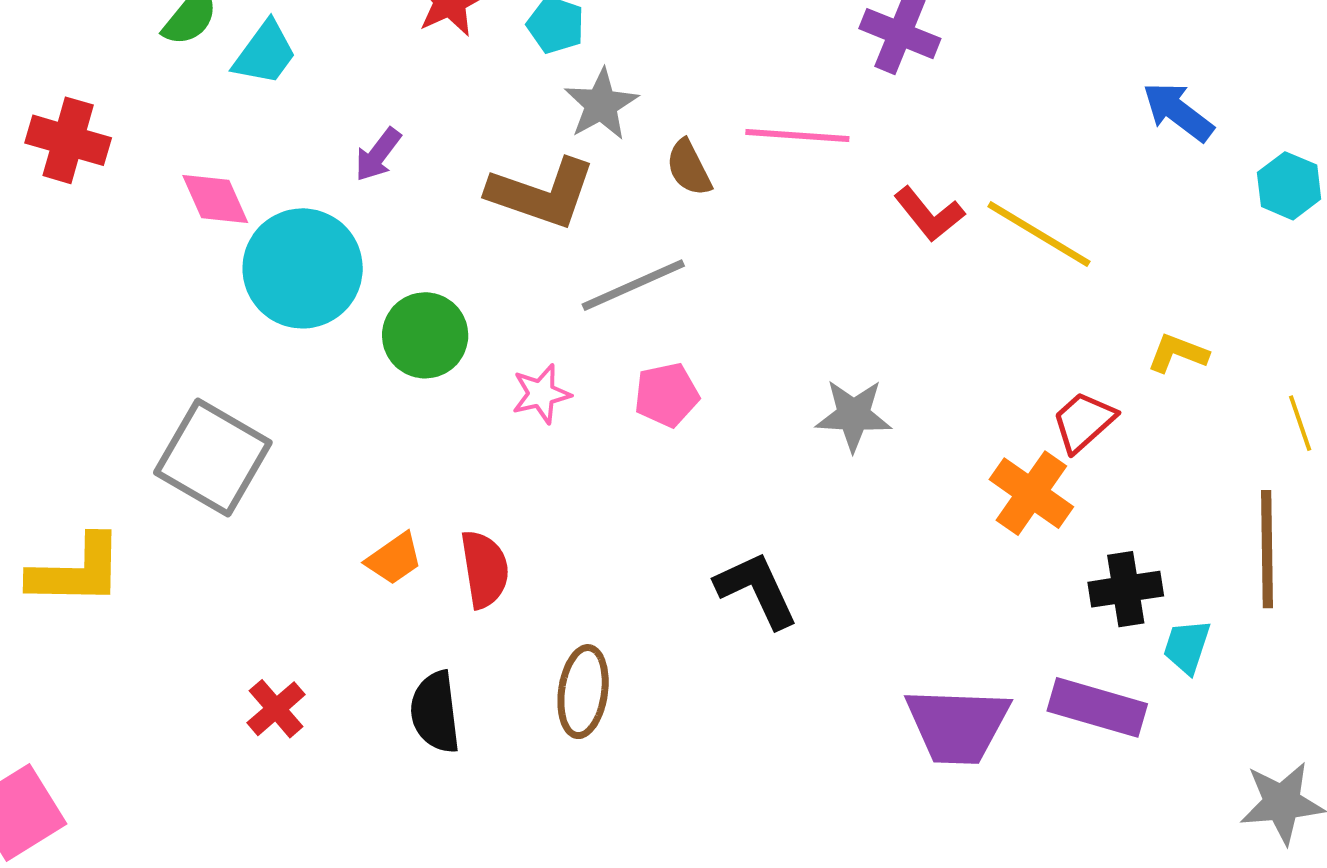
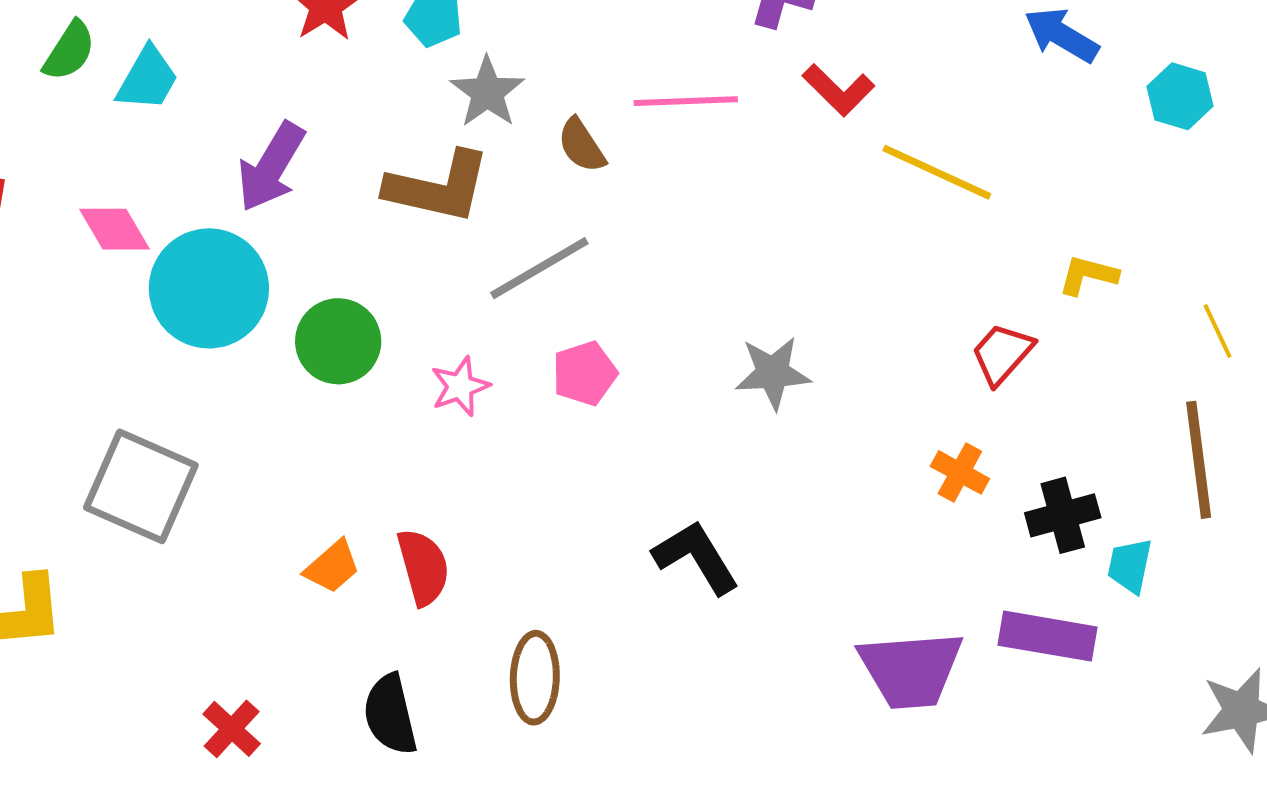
purple arrow: (378, 155) -> (271, 167), size x1.6
red L-shape: (929, 214) -> (838, 90), moved
orange cross: (1031, 493) -> (960, 472), moved, size x0.7

